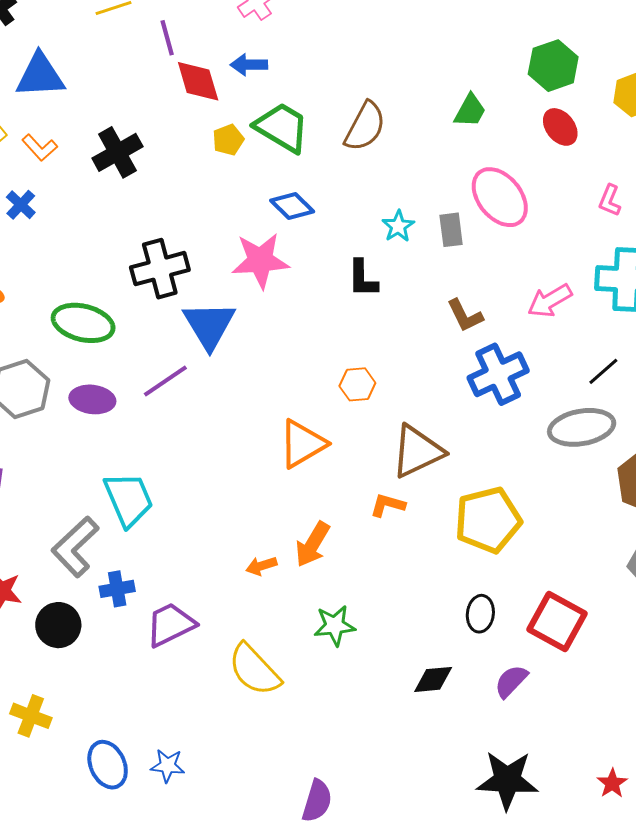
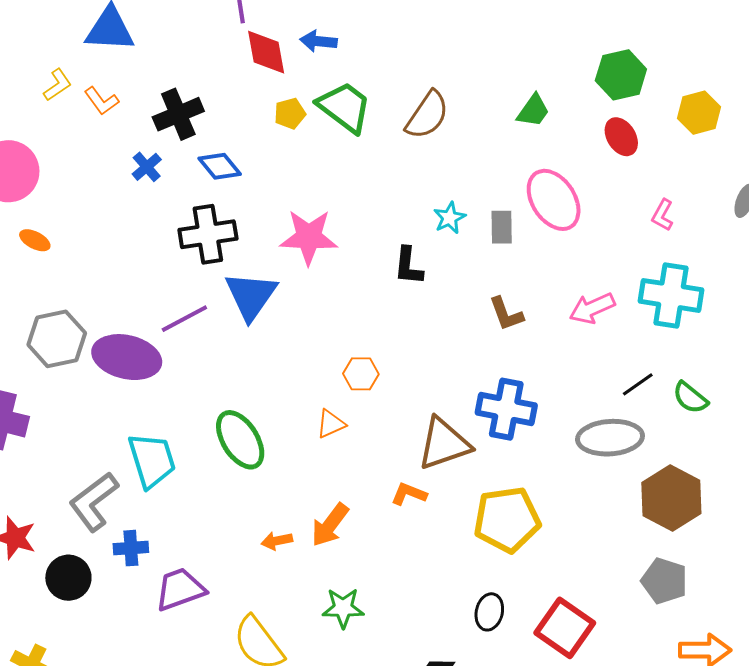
blue cross: (21, 205) -> (147, 167), moved
blue diamond: (292, 206) -> (220, 166), moved
green ellipse: (83, 323) -> (240, 440), moved, turned 38
blue cross: (498, 374) -> (506, 409), moved, turned 30
purple line: (165, 381) -> (184, 319), moved
orange hexagon: (357, 384) -> (361, 374), moved
purple ellipse: (92, 399) -> (127, 357), size x1.5
orange triangle: (302, 444) -> (331, 424), size x0.6

